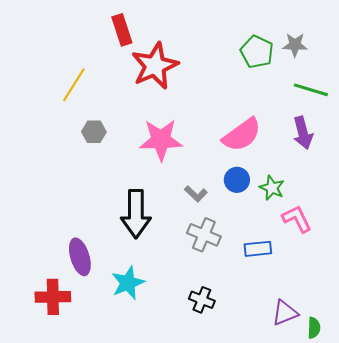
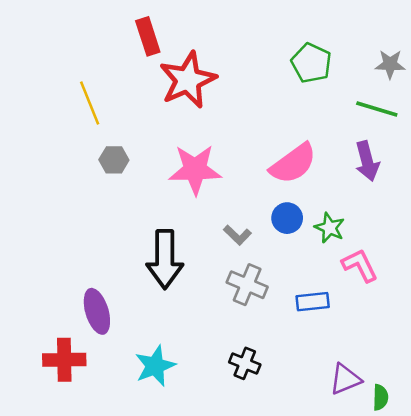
gray star: (295, 45) -> (390, 64), moved
yellow line: (74, 85) -> (90, 103), turned -54
cyan star: (128, 283) -> (155, 366), moved

